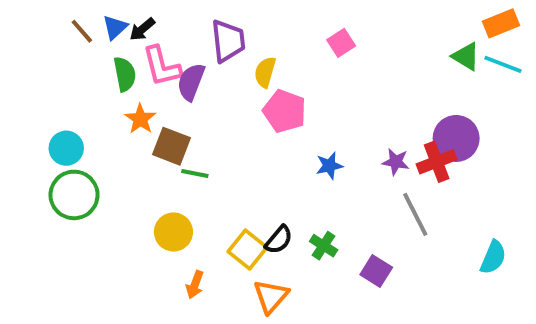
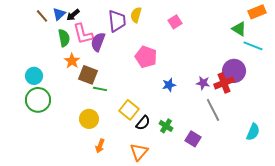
cyan line: (503, 64) -> (253, 46), moved
yellow semicircle: (265, 72) -> (136, 15), moved
yellow square: (248, 250) -> (129, 110), moved

